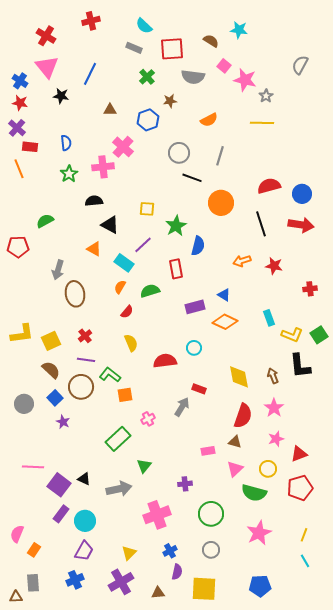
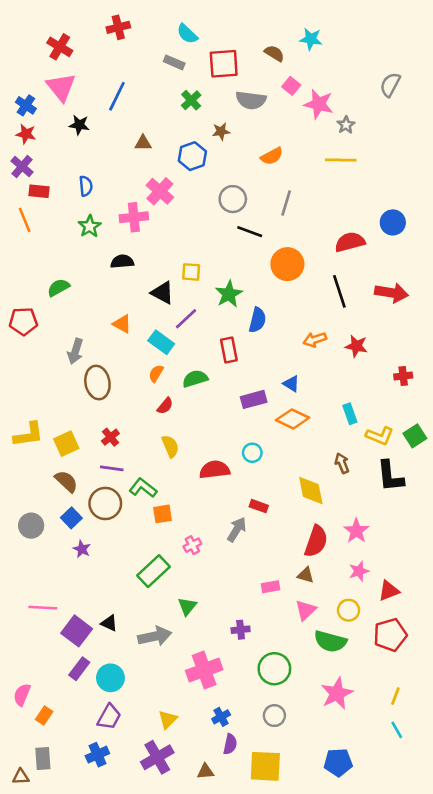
blue circle: (302, 194) -> (393, 222), moved
black triangle: (110, 225) -> (163, 293), moved
brown arrow: (273, 376) -> (342, 463), moved

